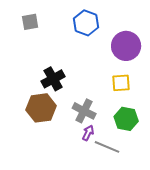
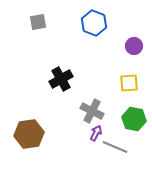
purple circle: (126, 46) -> (134, 46), size x0.6
brown hexagon: (41, 108) -> (29, 134), moved

